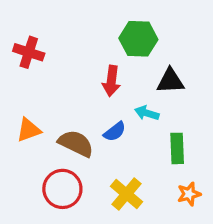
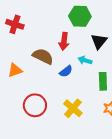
black triangle: (170, 81) -> (99, 41), turned -48
brown semicircle: (76, 143) -> (43, 56), moved

